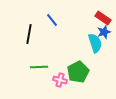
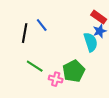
blue line: (52, 20) -> (42, 25), moved
green line: (39, 67) -> (35, 66), turned 36

